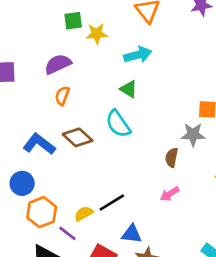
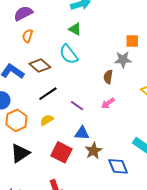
black line: (112, 202) -> (48, 94), moved
purple line: (67, 233) -> (77, 106), moved

